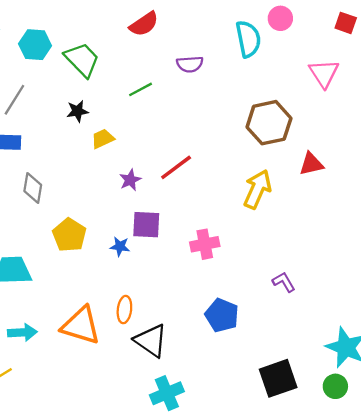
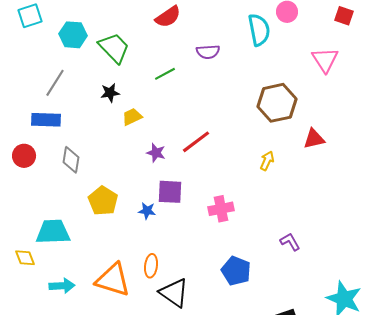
purple star: (130, 180) -> (156, 153), turned -30
yellow arrow: (257, 189) -> (267, 161), size x0.6

